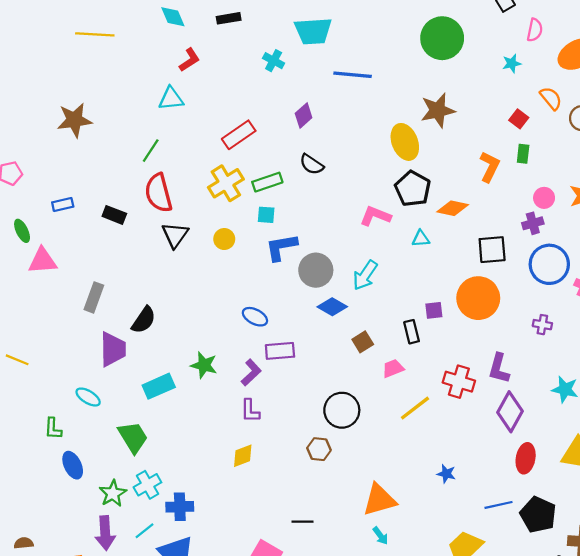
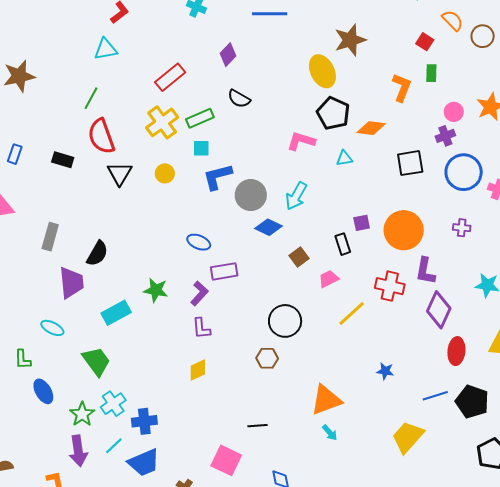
blue rectangle: (63, 205) -> (15, 154), turned -54
orange circle: (478, 298) -> (404, 230), moved

